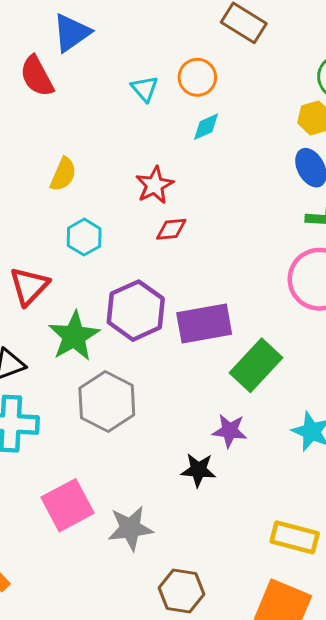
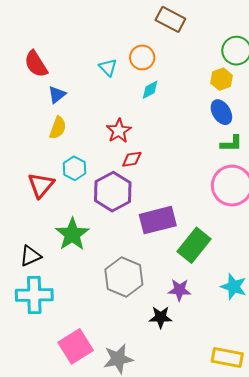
blue triangle: (72, 33) -> (57, 95), moved, size x0.7
red triangle: (29, 286) -> (41, 185), moved
purple hexagon: (136, 311) -> (113, 192), moved
gray hexagon: (107, 402) -> (124, 277), moved

